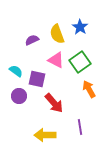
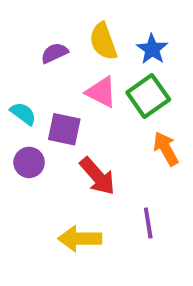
blue star: (80, 27) -> (152, 49), moved

